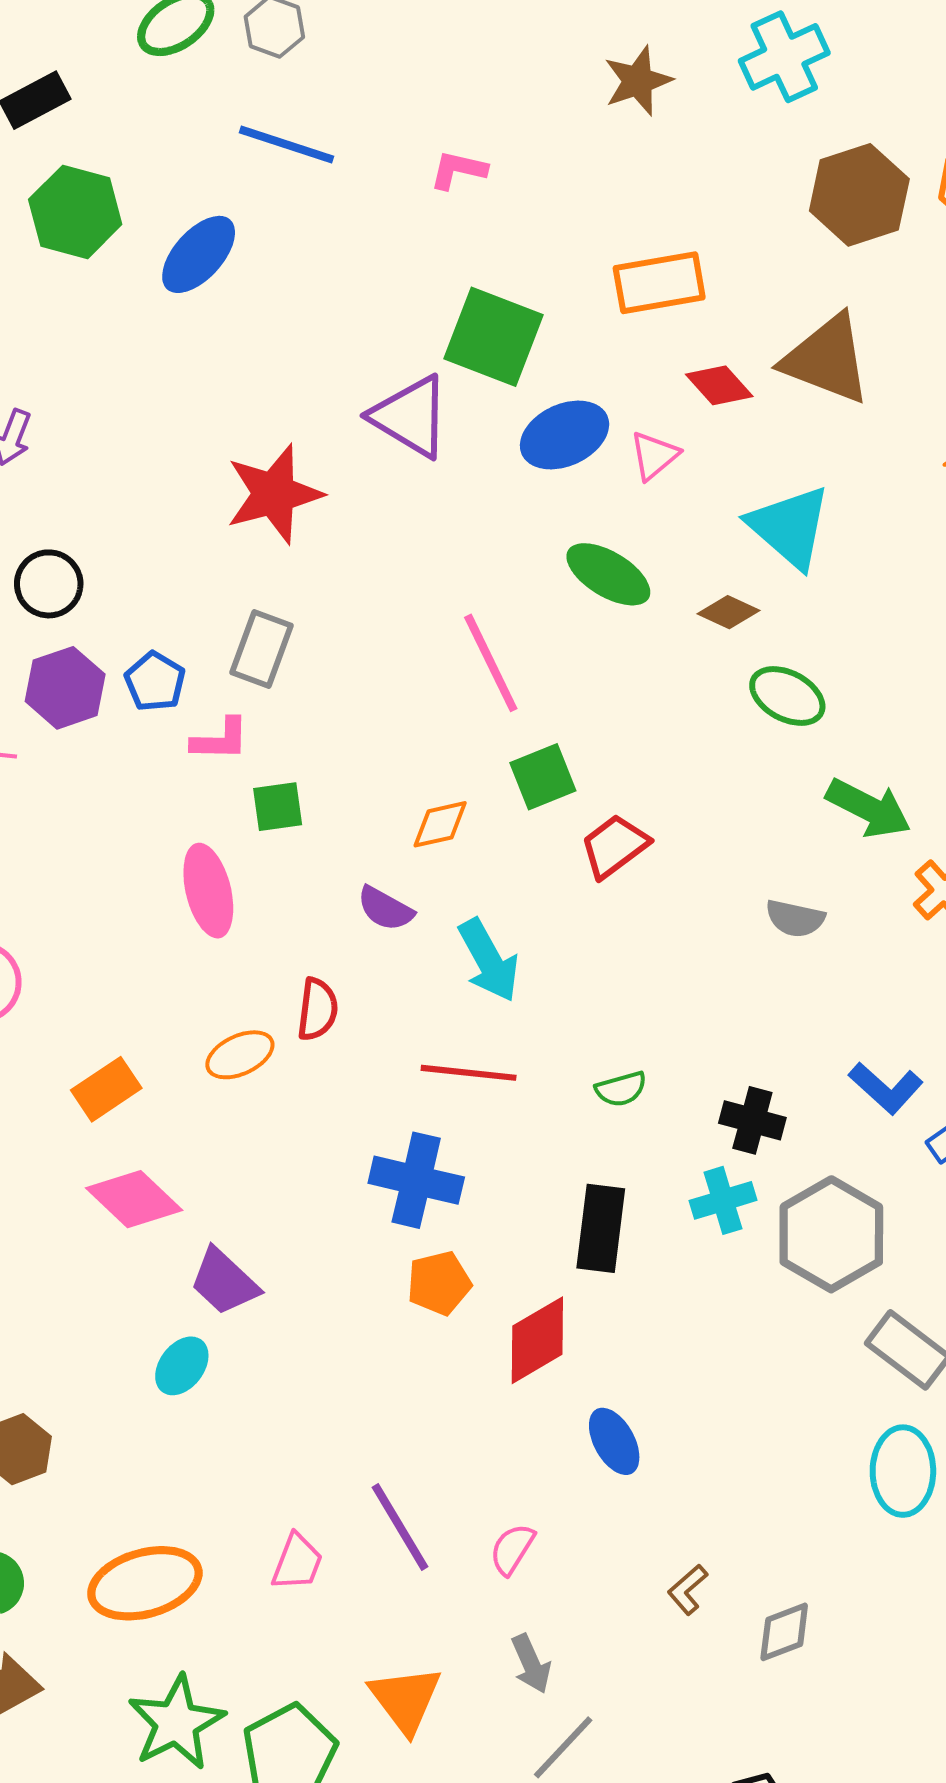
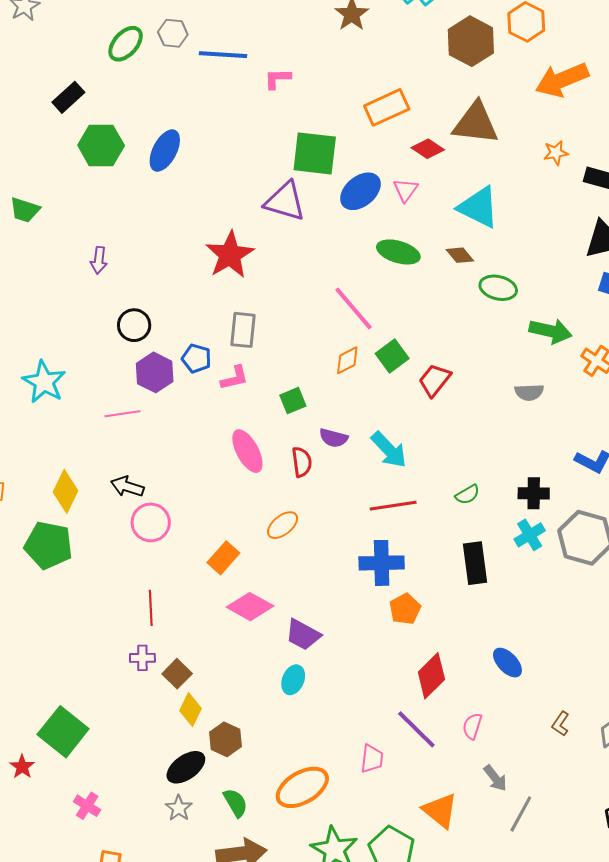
blue line: (287, 144) -> (223, 55), moved
brown diamond: (728, 612) -> (460, 255), turned 40
green square: (278, 807) -> (293, 401), moved
orange diamond: (440, 824) -> (347, 360), moved
red semicircle: (317, 1009) -> (302, 462), moved
red diamond: (537, 1340) -> (431, 676), moved

